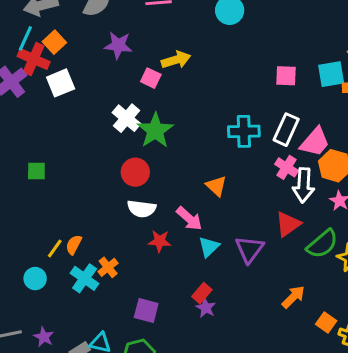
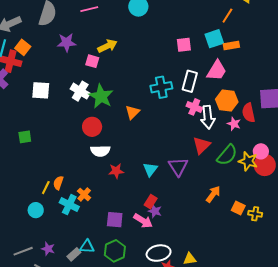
white square: (61, 83) -> (41, 90), moved, turned 36
pink trapezoid: (315, 142) -> (217, 71), moved
orange triangle: (216, 186) -> (132, 112), moved, turned 42
pink arrow: (189, 219) -> (143, 221), moved

